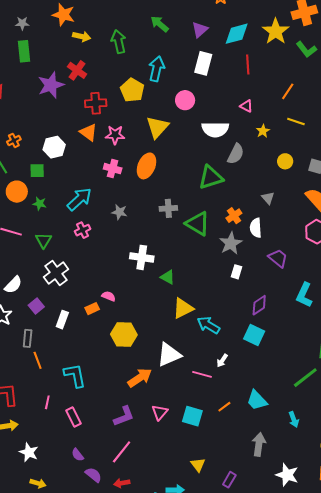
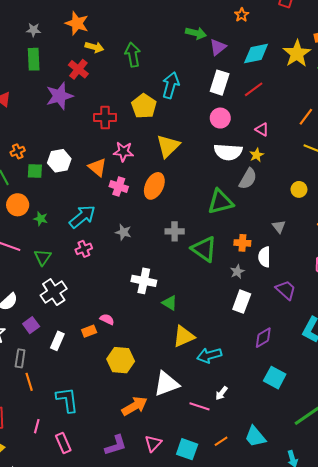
green arrow: (160, 24) -> (196, 33), moved, turned 150
red line: (248, 64) -> (254, 89), moved, turned 54
red cross: (77, 70) -> (78, 69), moved
pink circle: (185, 100) -> (220, 118), moved
yellow star: (263, 131) -> (257, 155), moved
orange triangle: (88, 132) -> (97, 167), moved
green square: (37, 171) -> (35, 171), moved
orange cross: (234, 216) -> (242, 243), turned 35
gray star: (231, 243) -> (237, 272), size x0.6
white rectangle: (236, 272) -> (242, 302), size x1.5
cyan arrow: (208, 325) -> (209, 355), turned -50
cyan square: (254, 335) -> (275, 378), moved

